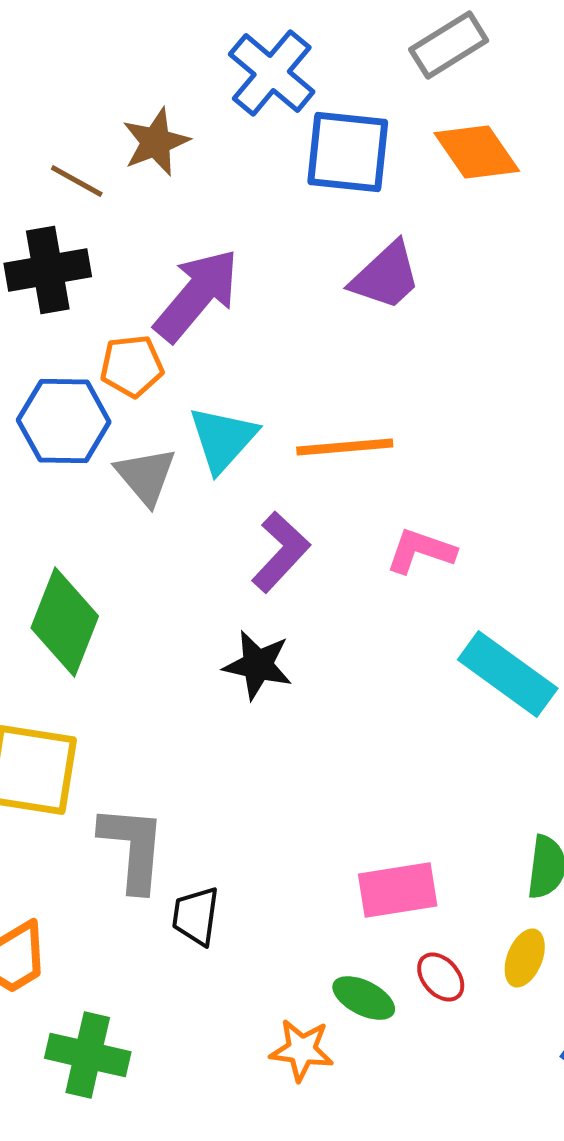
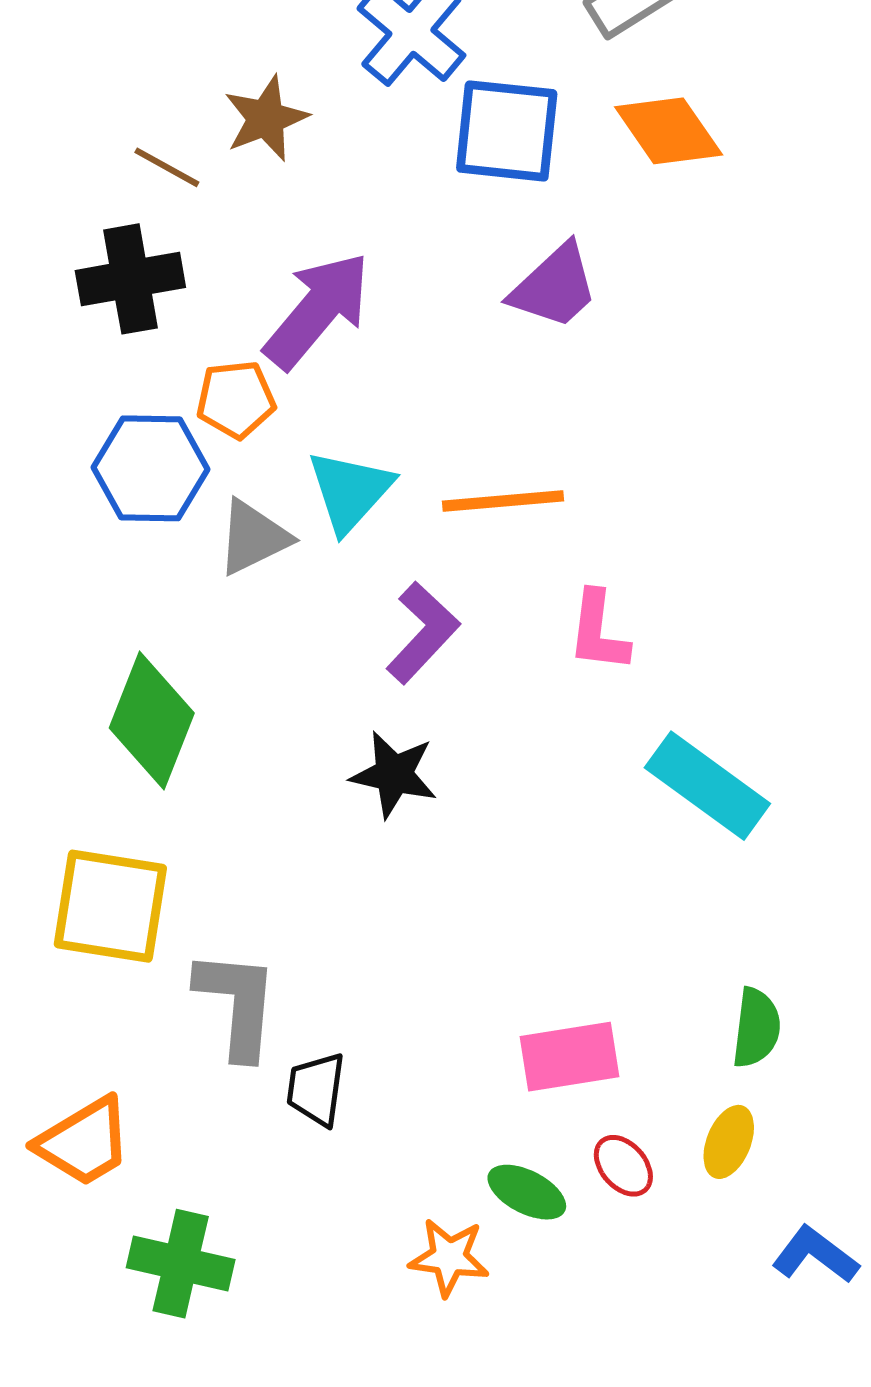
gray triangle: (146, 476) -> (253, 537), turned 44
pink L-shape: (421, 551) -> (598, 631), turned -102

